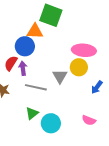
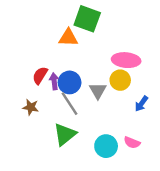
blue circle: (25, 46) -> (70, 82), moved
gray line: (36, 87) -> (70, 104), turned 45
green triangle: (32, 113) -> (65, 134), size x1.5
cyan circle: (51, 123) -> (106, 146), moved

